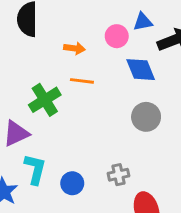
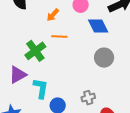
orange arrow: (74, 48) -> (53, 15), turned 128
cyan L-shape: (35, 169) -> (41, 88), moved

